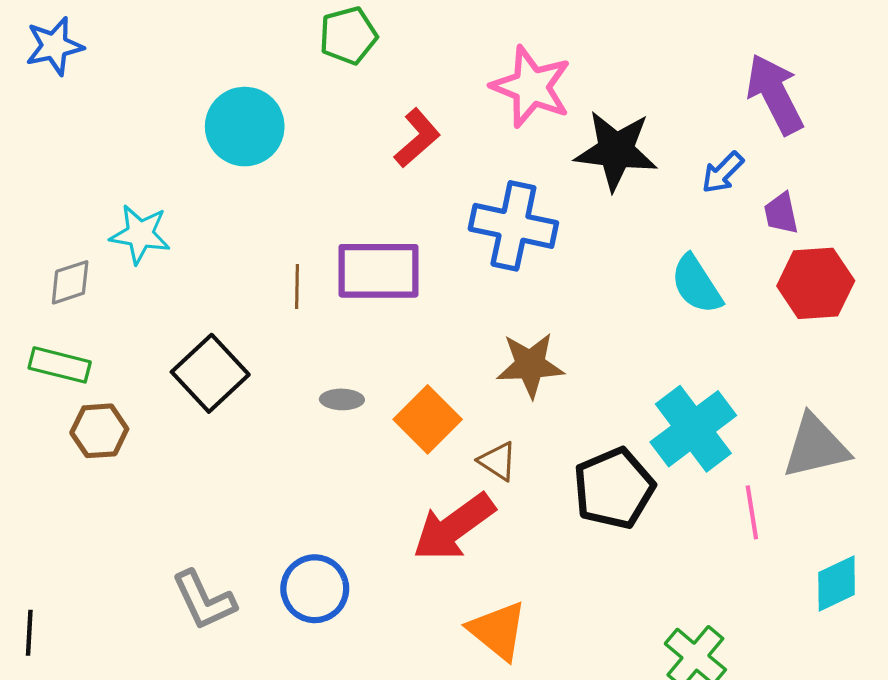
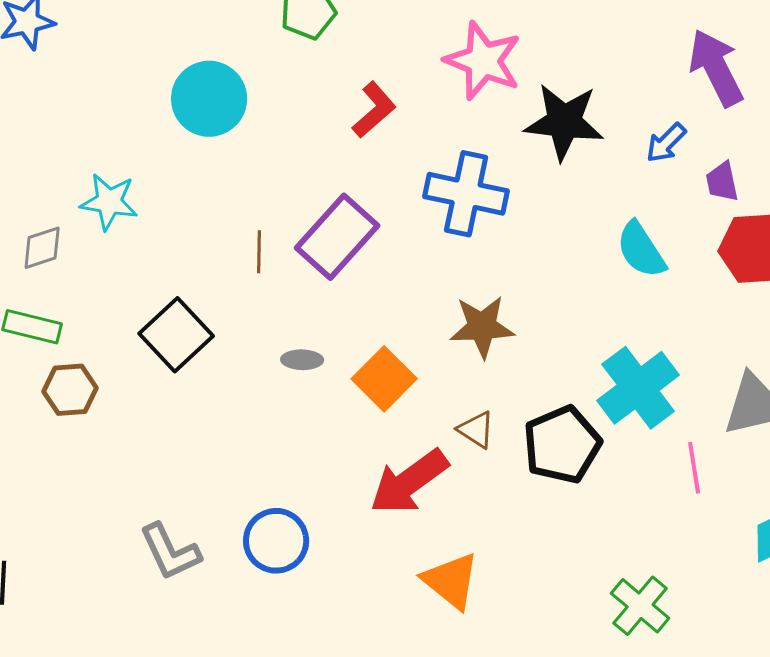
purple rectangle: (379, 271) -> (337, 237), turned -48
brown triangle: (498, 461) -> (476, 430), moved

